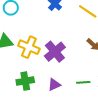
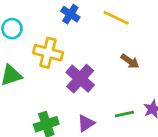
yellow cross: (29, 47) -> (48, 53), moved

